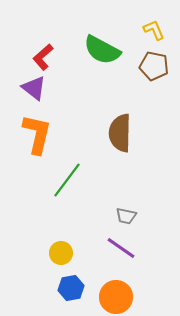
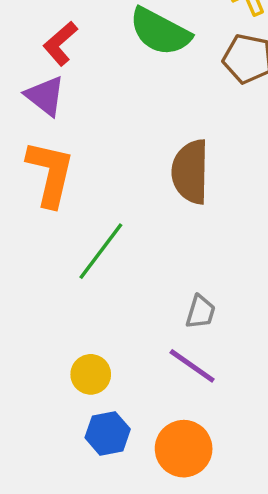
gray trapezoid: (126, 216) -> (200, 312), turned -85

